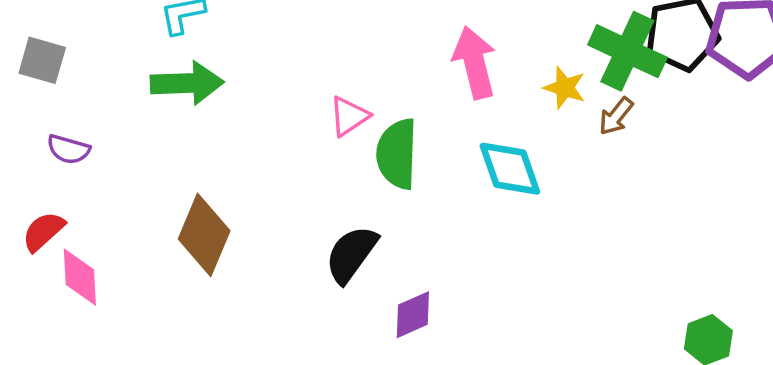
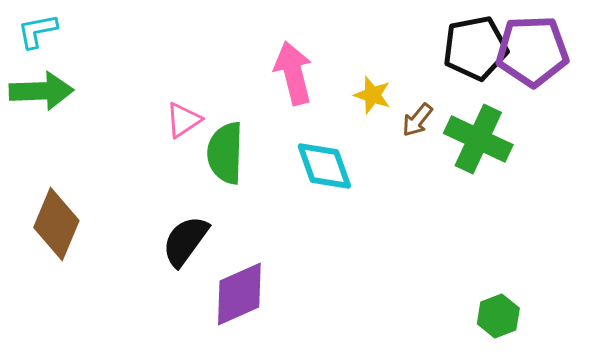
green cross: (627, 51) -> (478, 139), moved
purple diamond: (413, 315) -> (239, 294), size x1.5

